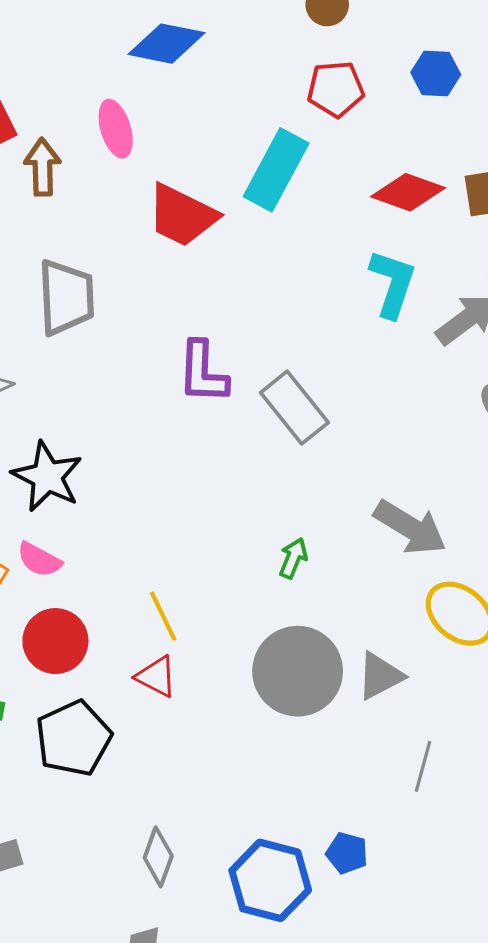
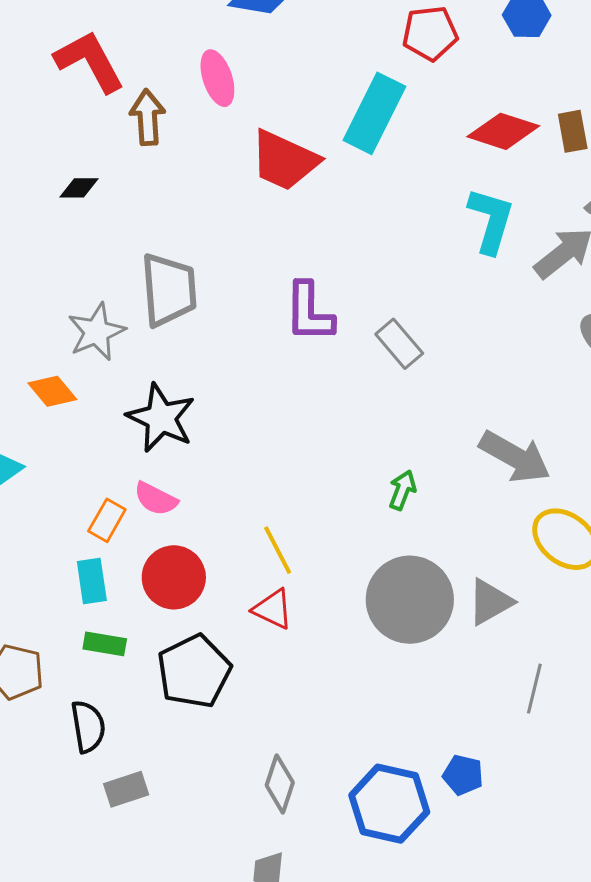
gray trapezoid: (66, 297) -> (169, 290), moved
gray rectangle: (294, 408) -> (399, 344), size x0.7

